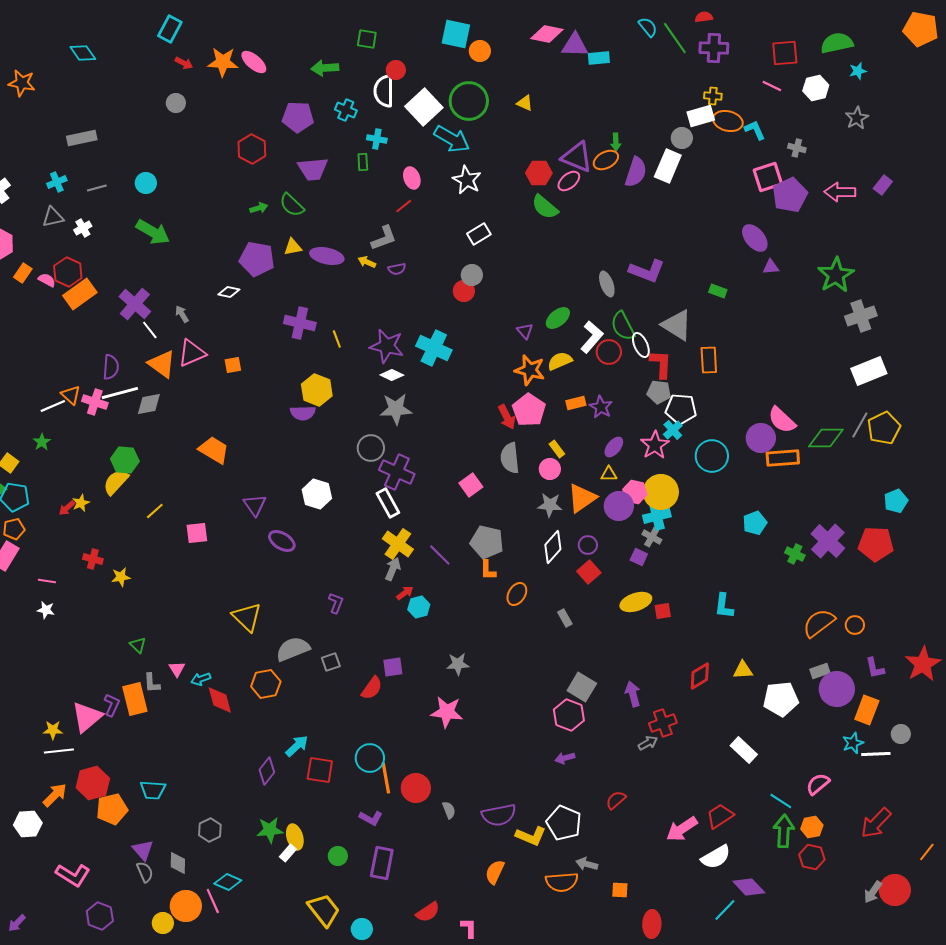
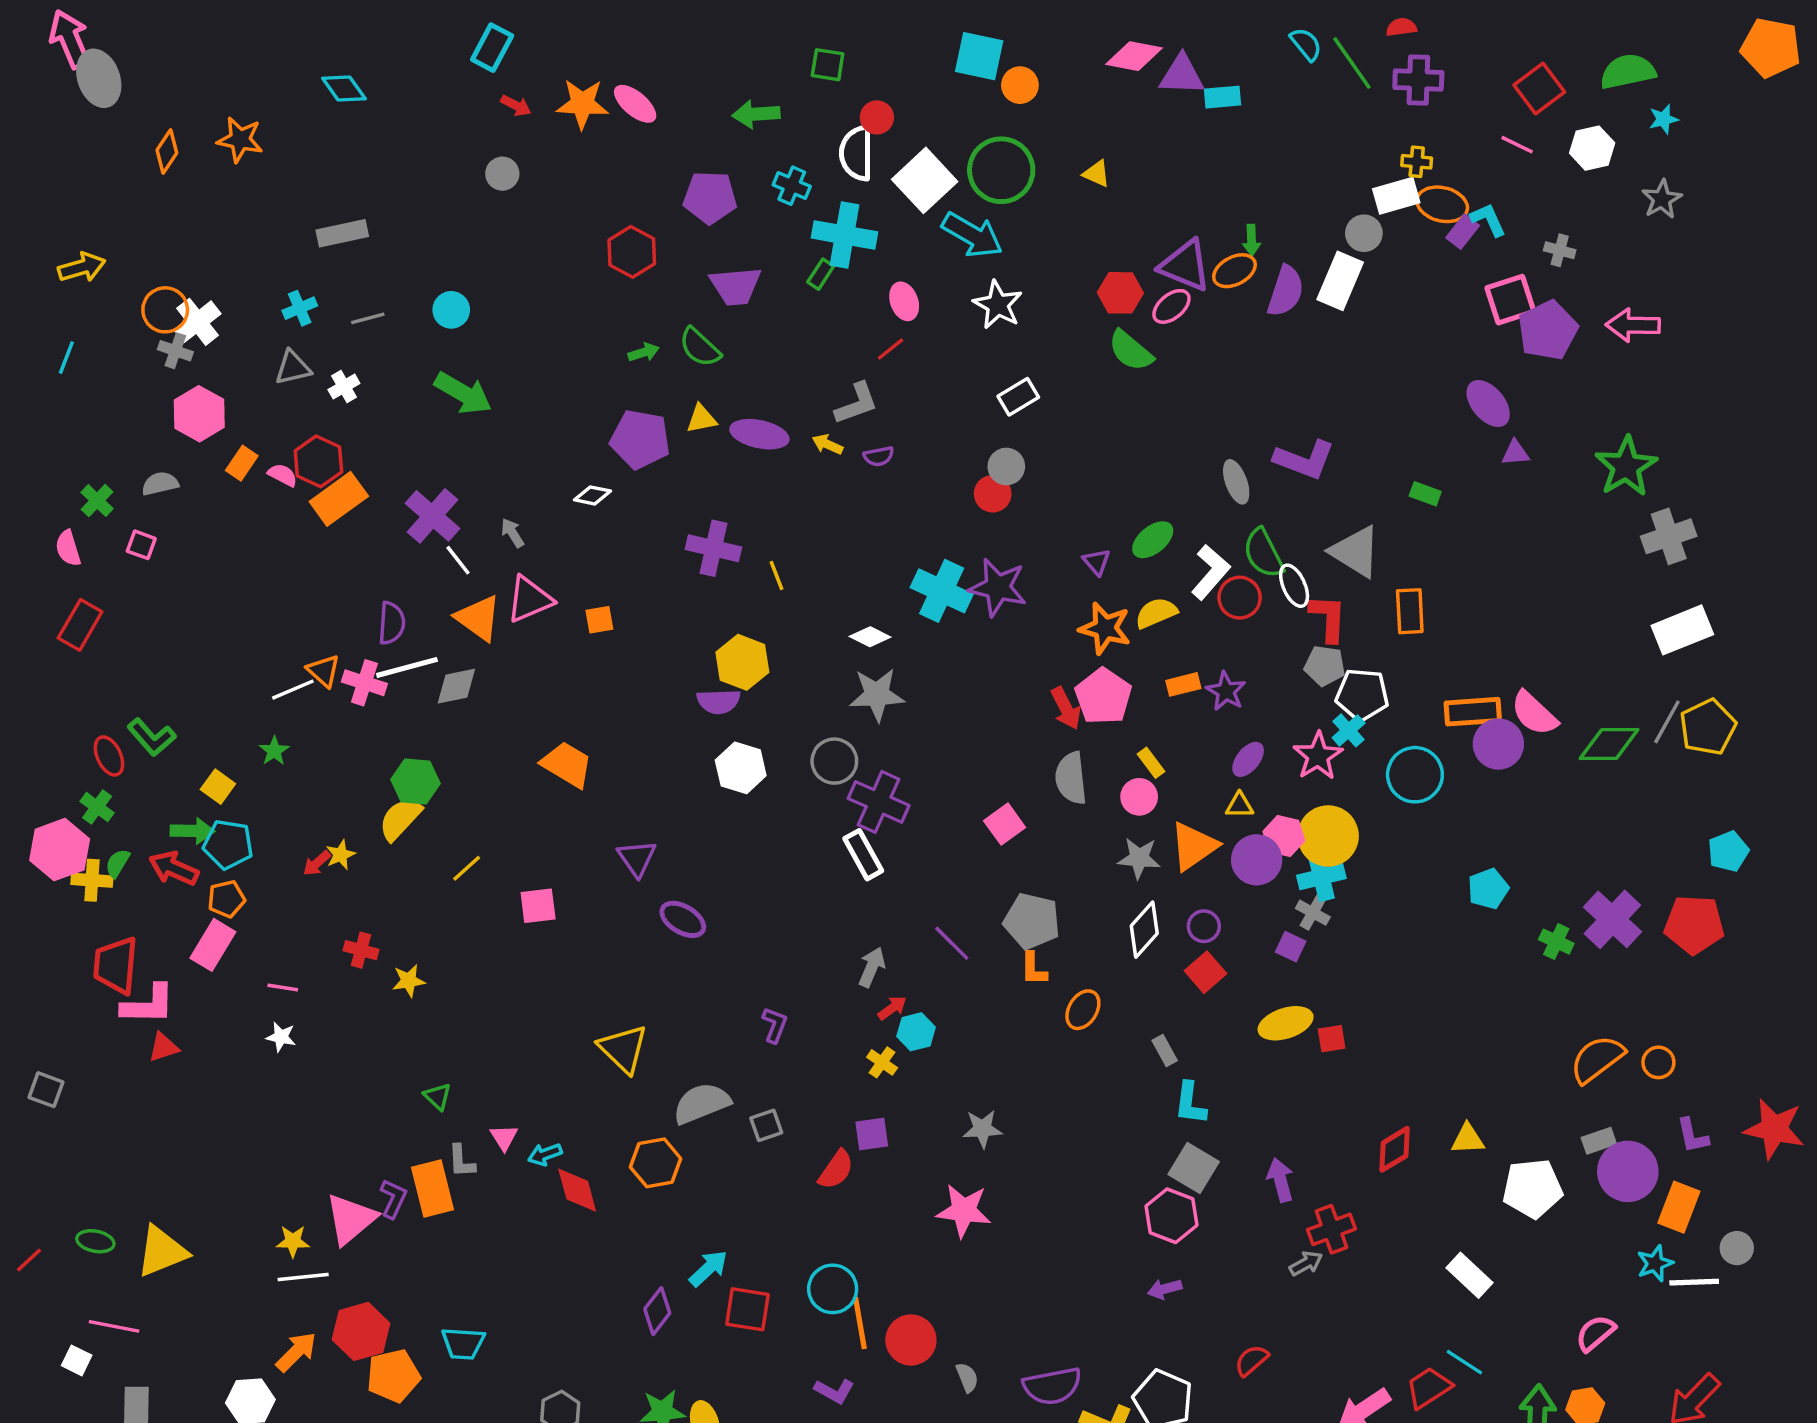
red square: (785, 53) -> (1539, 88), turned -32
cyan cross: (377, 139) -> (845, 235), size x1.8
green rectangle: (363, 162) -> (821, 274), turned 36
purple rectangle: (883, 185) -> (1463, 232), moved
purple star: (387, 346) -> (998, 587), moved
orange rectangle: (783, 458) -> (1473, 712), moved
white hexagon: (317, 494) -> (741, 768), moved
yellow cross: (398, 544) -> (882, 1062), moved, size x0.6
cyan L-shape: (724, 606) -> (1190, 1103), moved
red star: (923, 664) -> (1774, 1129), turned -30
cyan line: (781, 801) -> (1464, 1362), moved

